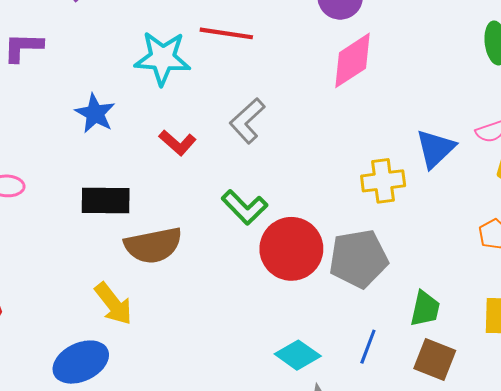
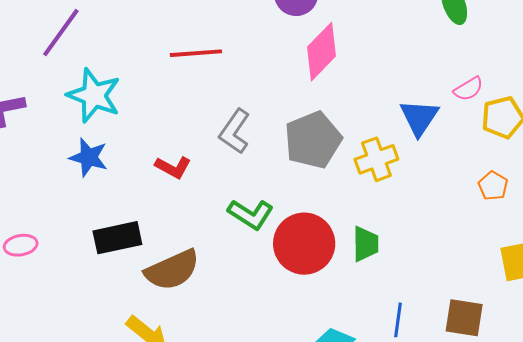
cyan star: (162, 58) -> (94, 95), moved, turned 30
gray pentagon: (358, 259) -> (313, 140), moved
green trapezoid: (425, 309) -> (366, 244), moved

